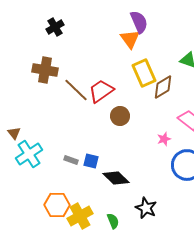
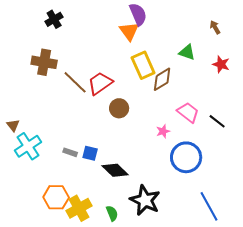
black star: (146, 208) -> (145, 200), size x1.4

